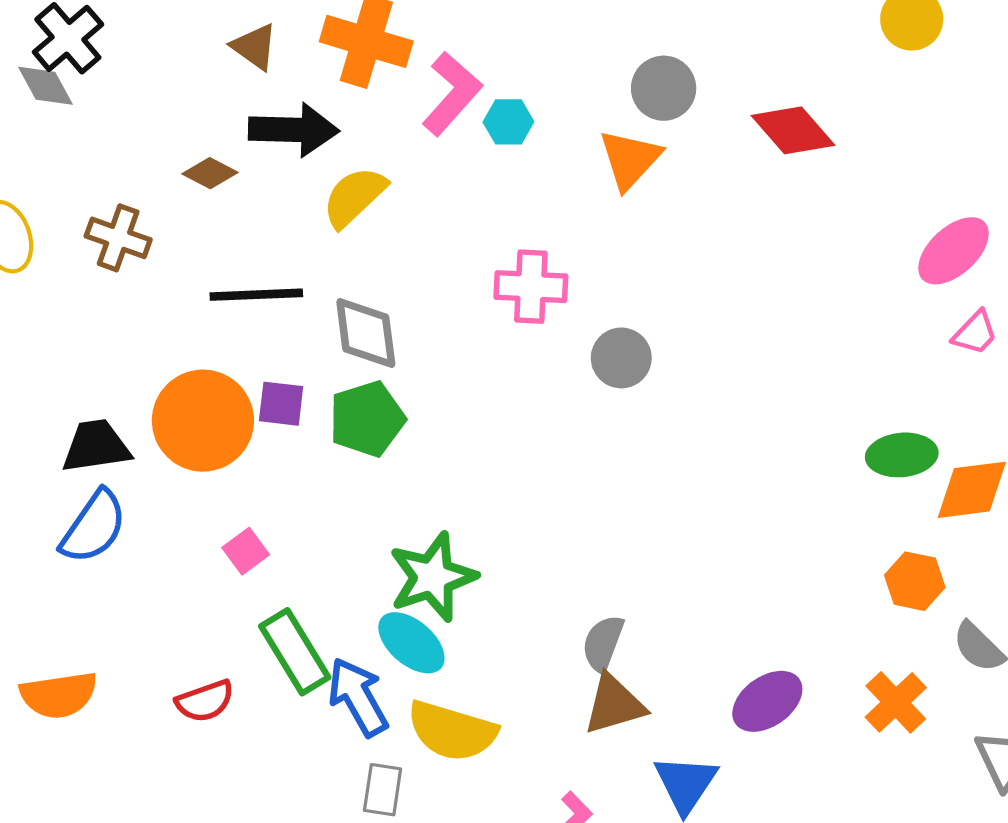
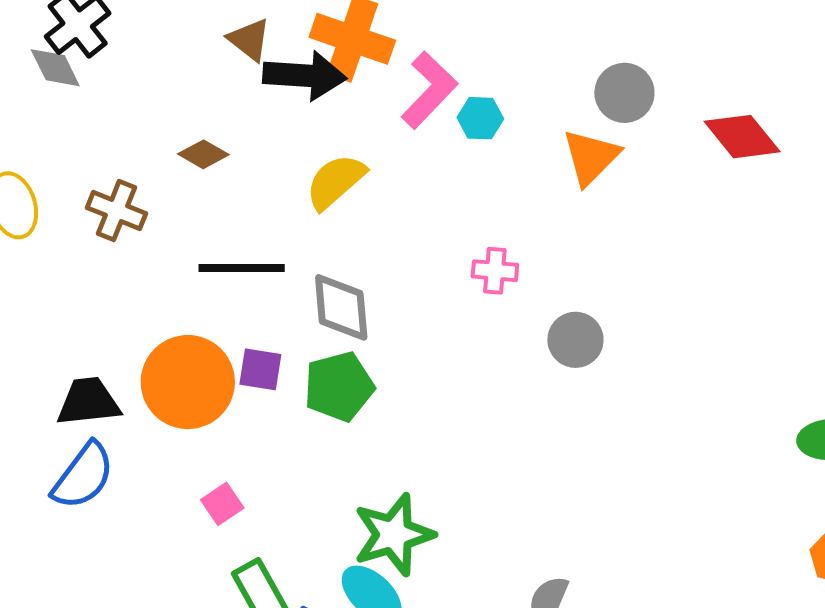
black arrow: (294, 130) -> (305, 76), moved
pink cross: (531, 287) -> (495, 271), size x0.7

